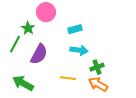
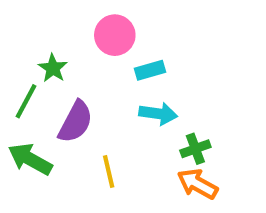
pink circle: (46, 12) -> (115, 35), moved
yellow line: (68, 78) -> (109, 171), moved, turned 70
green arrow: (23, 83) -> (30, 159), moved

